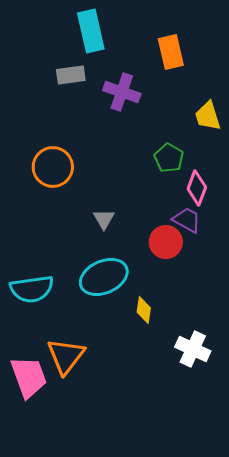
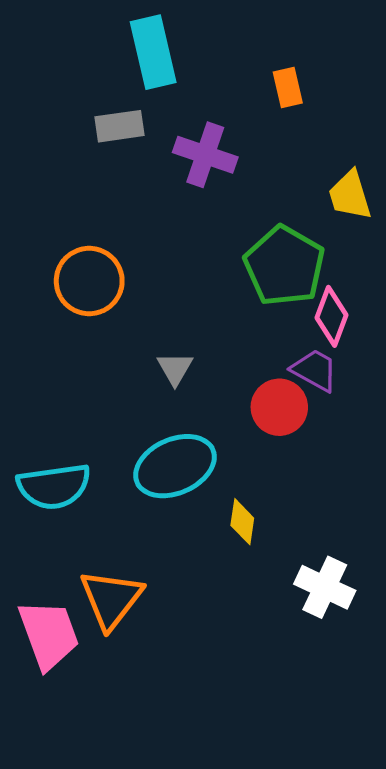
orange rectangle: (171, 52) -> (288, 88), size x0.7
green pentagon: (169, 158) -> (284, 266), size x1.6

